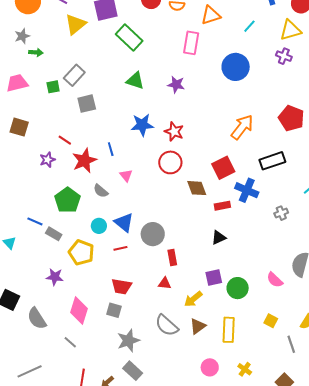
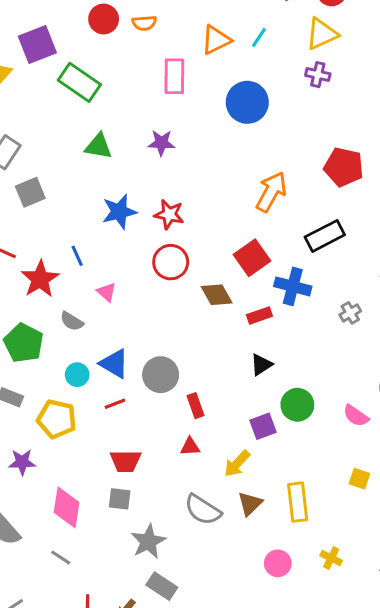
orange triangle: (211, 15) -> (216, 40), moved
green circle: (238, 288) -> (297, 405), moved

